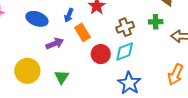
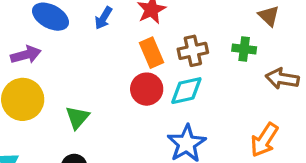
orange rectangle: (82, 32) -> (152, 53), moved
purple arrow: (55, 44) -> (26, 55), moved

